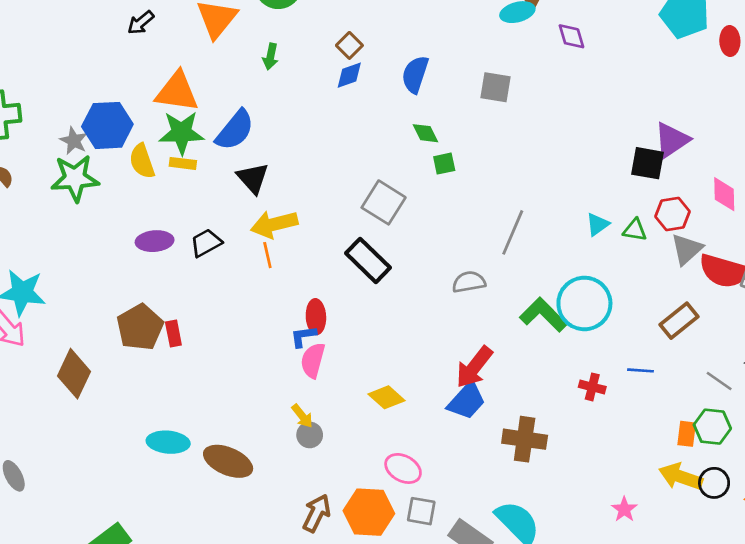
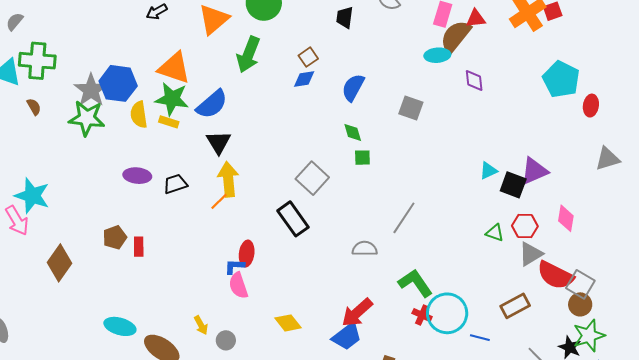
green arrow: (271, 57) -> (248, 55), size x1.8
gray star: (74, 141) -> (91, 90), size x1.6
yellow arrow: (274, 224) -> (228, 179), turned 88
cyan triangle: (598, 224) -> (488, 171), moved
orange line: (267, 255) -> (219, 201), turned 48
cyan circle: (584, 303) -> (447, 313), moved
brown pentagon: (140, 327) -> (115, 237), size x0.7
pink semicircle: (313, 360) -> (238, 285), turned -44
red cross: (592, 387) -> (422, 315), moved
yellow arrow: (302, 416) -> (201, 325), moved

